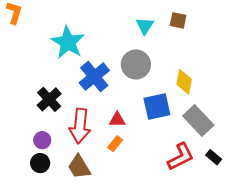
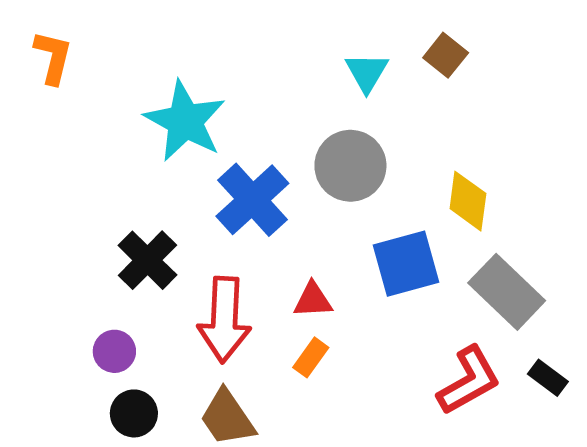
brown square: (178, 20) -> (446, 55), turned 30
purple circle: (42, 140) -> (114, 351), moved

